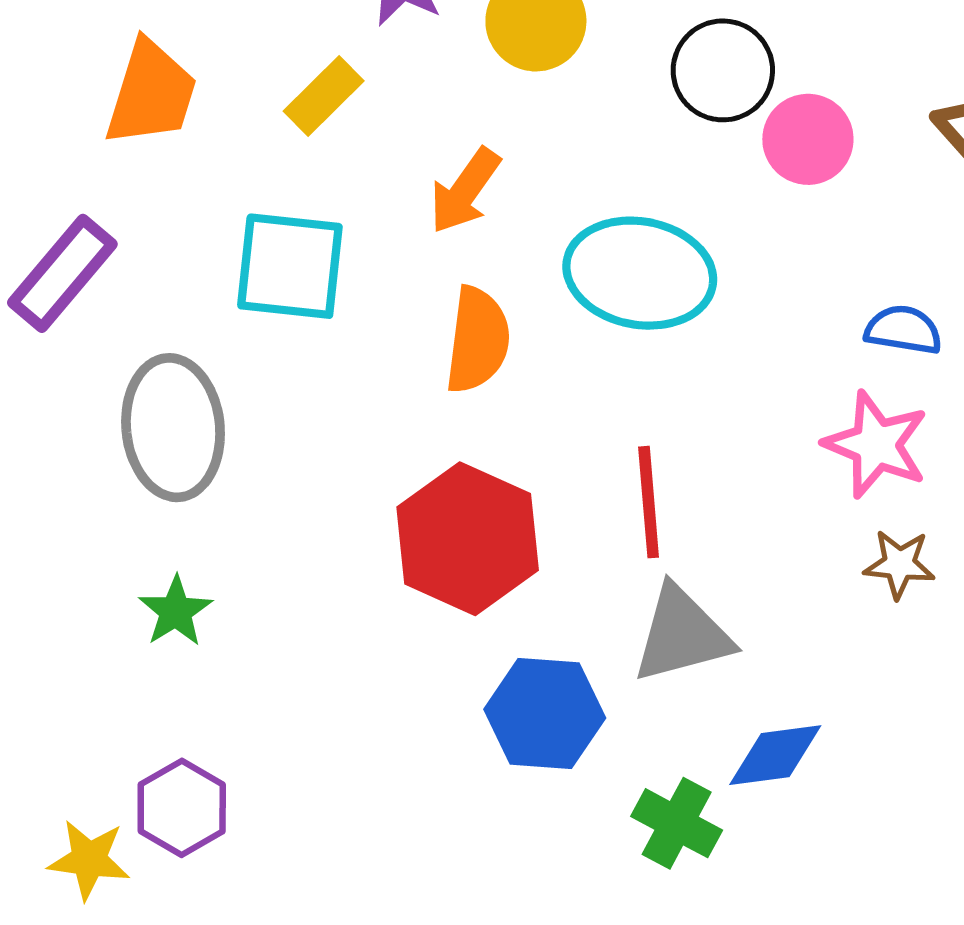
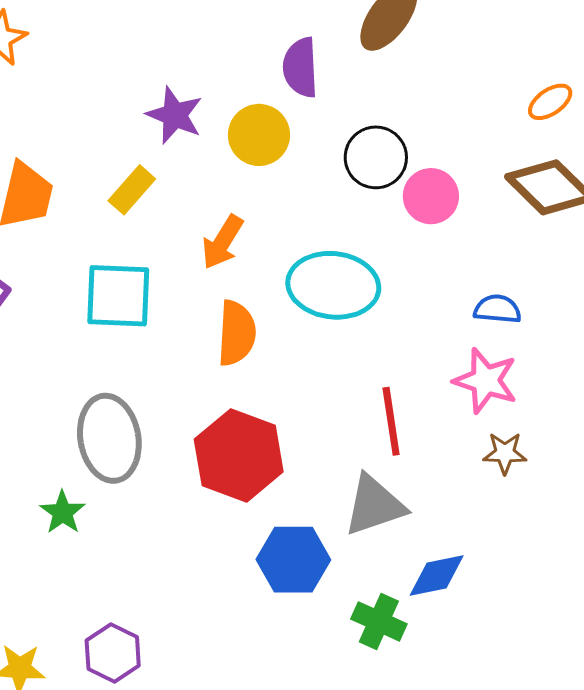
gray ellipse: (173, 428) -> (109, 438), moved
red line: (649, 502) -> (391, 421), moved
purple hexagon: (182, 808) -> (113, 653), moved

